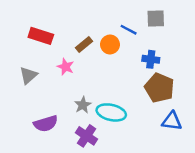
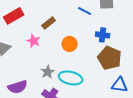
red rectangle: (41, 36) -> (14, 16), turned -48
orange circle: (110, 44) -> (70, 44), moved

